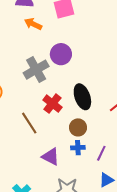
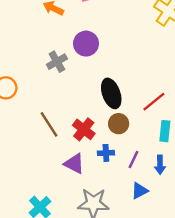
gray cross: (36, 70) -> (57, 62), size x0.7
red cross: (52, 104) -> (84, 129), moved
brown circle: (78, 127) -> (119, 124), moved

